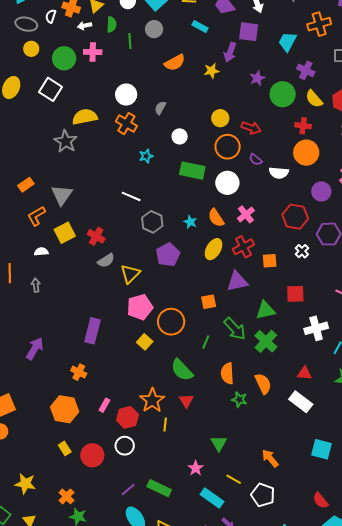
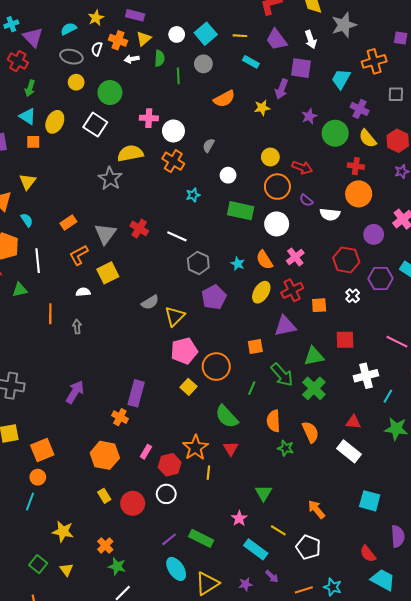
pink cross: (93, 52) -> (149, 118), moved
red cross: (96, 236) -> (139, 228), moved
purple rectangle: (93, 331) -> (136, 393), moved

